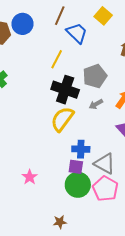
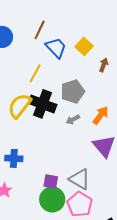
yellow square: (103, 16) -> (84, 46), moved
yellow semicircle: (62, 119) -> (20, 106), moved
blue cross: (81, 149) -> (14, 158), moved

